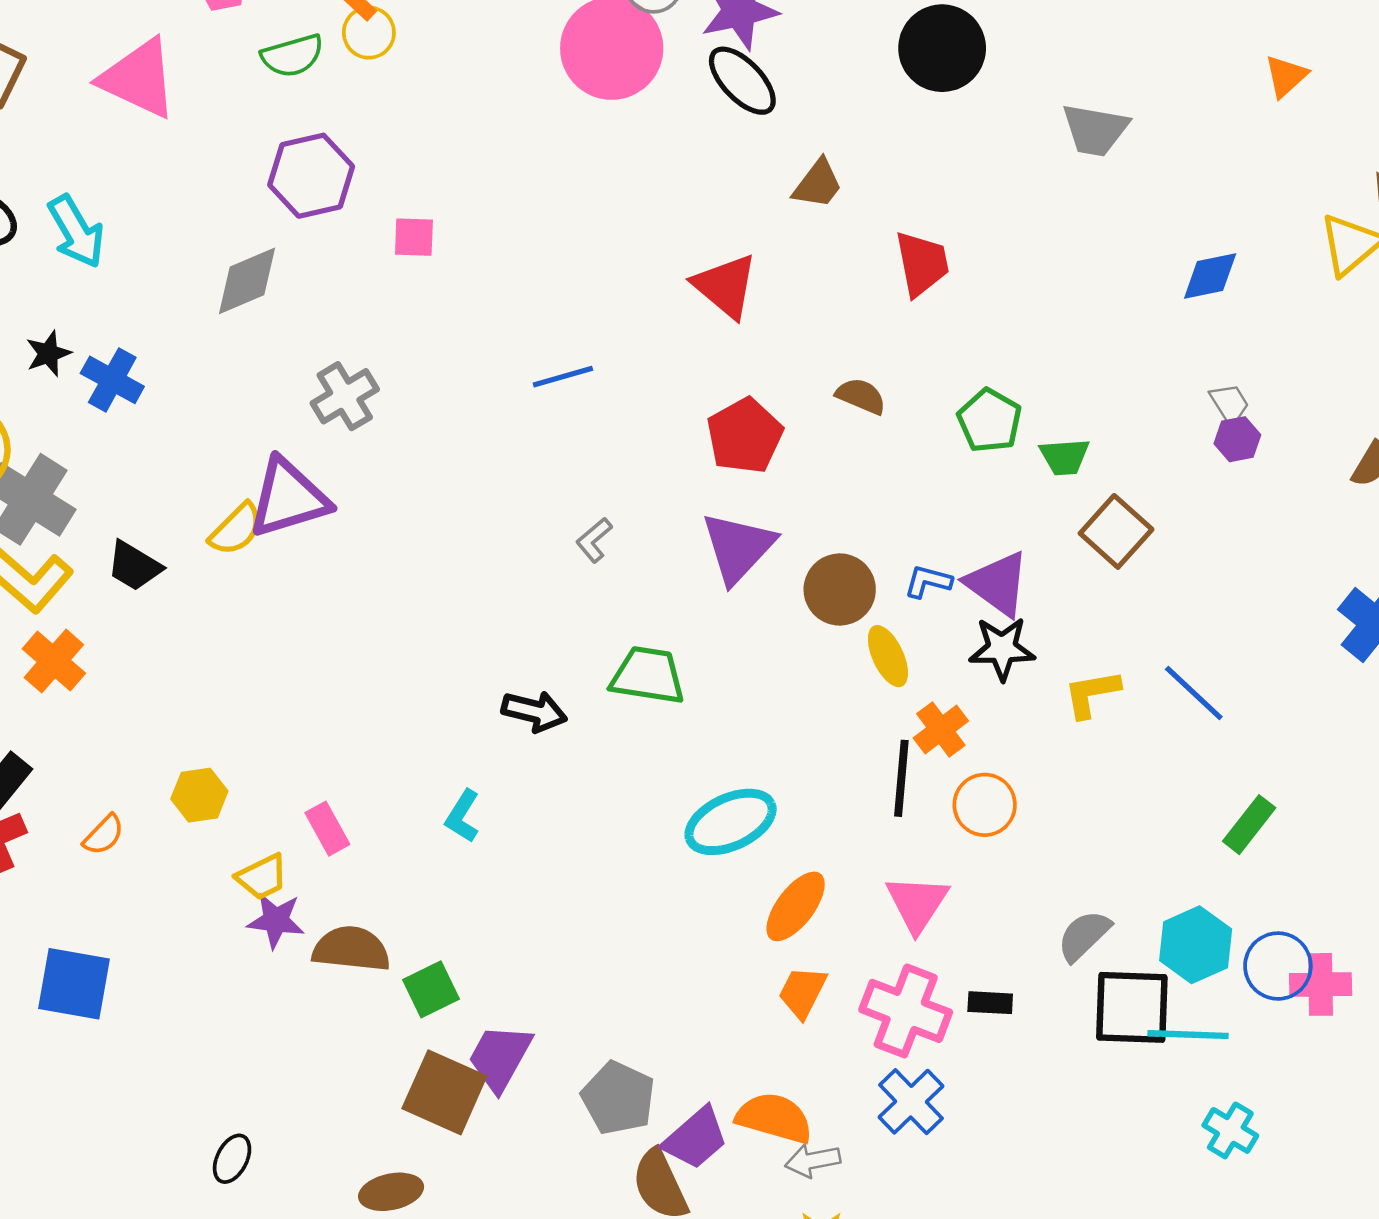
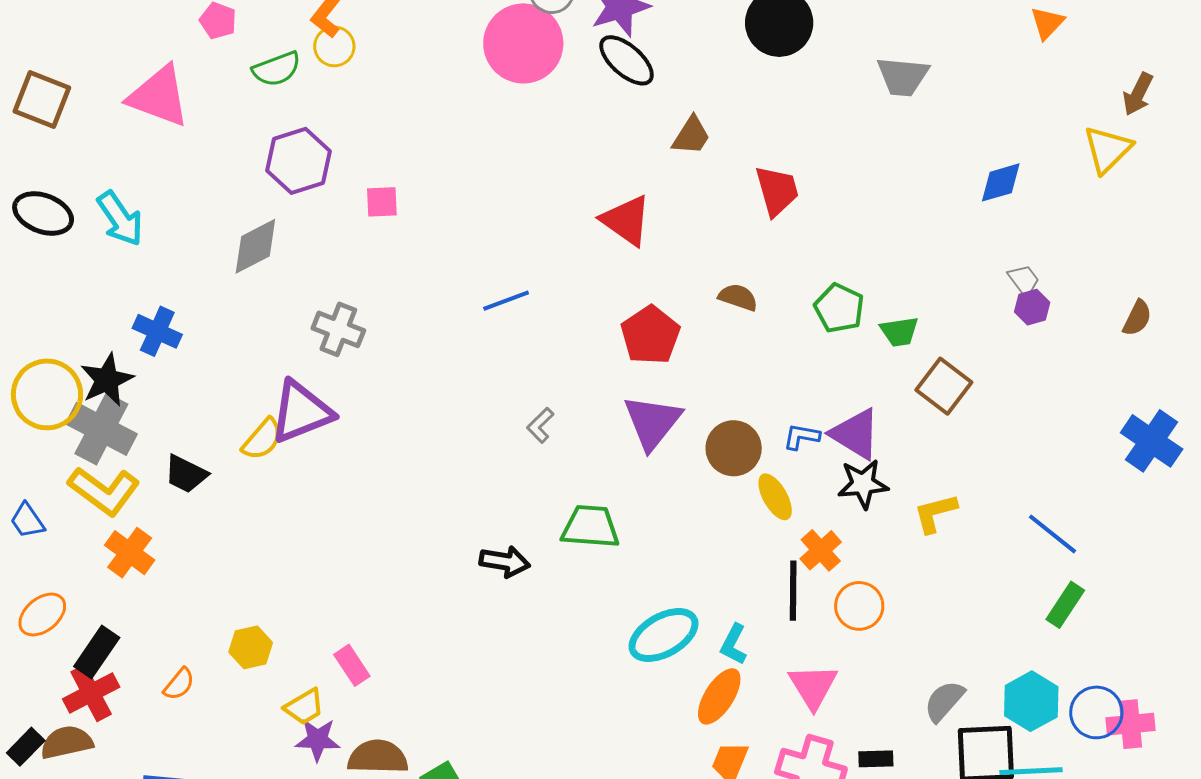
black star: (48, 353) -> (107, 380), moved, size x1.5
gray cross: (345, 396) -> (338, 329), turned -33
blue line: (1194, 693) -> (1052, 534), moved
cyan L-shape: (462, 816) -> (734, 644), moved

